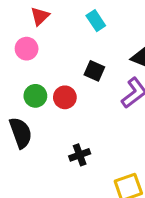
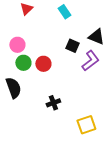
pink circle: (27, 49) -> (17, 45), moved
black square: (94, 71) -> (72, 46), moved

